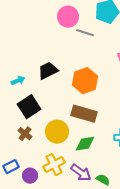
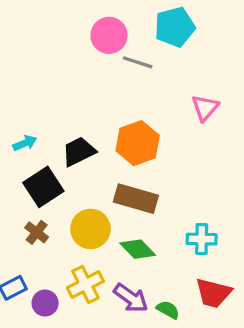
black trapezoid: (48, 71) -> (79, 152), moved
green diamond: (85, 144) -> (138, 249), turned 55

